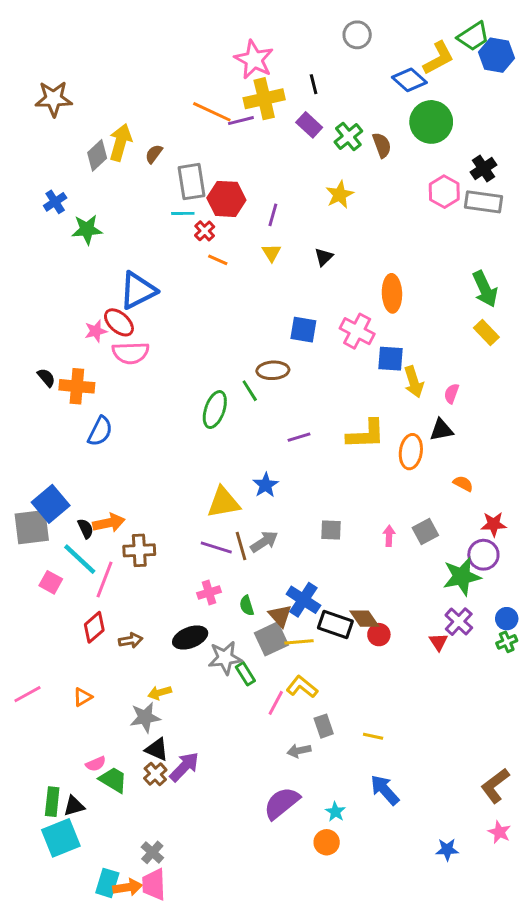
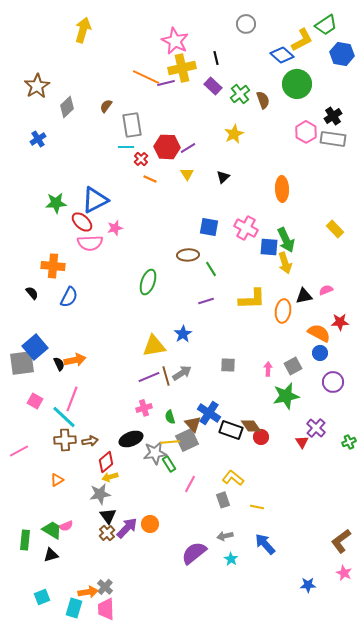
blue hexagon: (497, 55) -> (342, 54), moved
brown star: (54, 99) -> (37, 86), moved, turned -30
yellow arrow: (120, 142) -> (83, 30), moved
red hexagon: (226, 199) -> (167, 147), moved
purple line: (273, 215) -> (188, 148), turned 42
green star: (87, 229) -> (56, 203), moved
green arrow: (485, 289) -> (286, 240), moved
orange ellipse: (392, 293) -> (282, 189), moved
pink star: (96, 331) -> (115, 228), moved
black semicircle: (46, 378) -> (32, 293), moved
green line: (250, 391) -> (211, 269), moved
pink semicircle: (452, 394) -> (326, 290), moved, turned 48
orange semicircle: (463, 484) -> (319, 333), size x1.6
red star: (494, 524) -> (340, 322), moved
purple line: (216, 547) -> (149, 377), turned -40
brown cross: (139, 550) -> (65, 440), moved
cyan line: (80, 559) -> (64, 417), moved
green star: (462, 577) -> (286, 396), moved
blue circle: (507, 619) -> (320, 353), moved
red diamond: (94, 627) -> (106, 462), moved
yellow line: (299, 642) -> (170, 442), moved
yellow L-shape: (302, 687) -> (233, 478), moved
pink line: (27, 694) -> (19, 451), moved
black triangle: (157, 749) -> (108, 516), turned 30
gray arrow: (299, 751) -> (225, 536), moved
green trapezoid: (113, 780) -> (52, 530), moved
green rectangle: (52, 802) -> (25, 540), moved
cyan square: (61, 838) -> (42, 597), moved, size x0.6
orange circle: (327, 842) -> (150, 524), moved
orange arrow: (128, 887) -> (88, 592), moved

